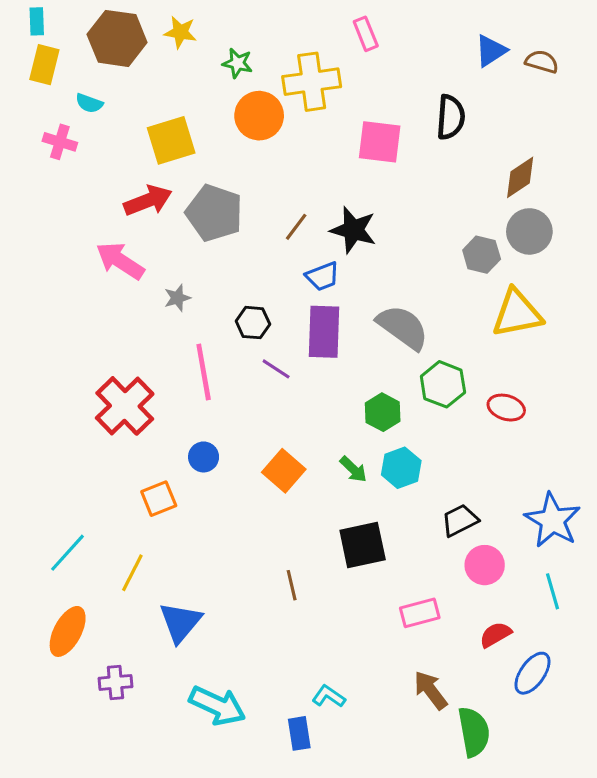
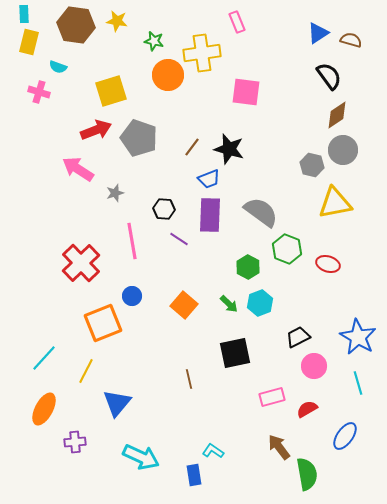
black semicircle: (451, 117) -> (329, 76), moved, turned -40
orange square: (159, 499) -> (103, 323), size x1.6
red semicircle: (495, 635) -> (307, 409), moved

